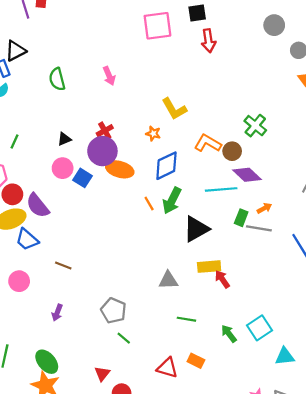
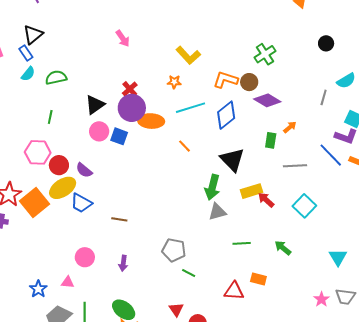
green semicircle: (57, 79) -> (56, 78), moved, turned 105
green cross: (255, 126) -> (265, 54), turned 30
black triangle: (64, 139) -> (95, 105), size x1.5
blue diamond: (166, 166) -> (226, 115), moved
cyan line: (221, 189) -> (190, 108), moved
green arrow: (172, 201) -> (212, 187), moved
purple semicircle: (38, 206) -> (84, 170), size x0.7
gray line: (259, 228) -> (295, 166), moved
black triangle: (196, 229) -> (232, 160), turned -32
pink circle: (19, 281) -> (85, 257), moved
cyan square: (259, 328) -> (304, 206), moved
cyan triangle: (285, 356) -> (338, 257), turned -42

